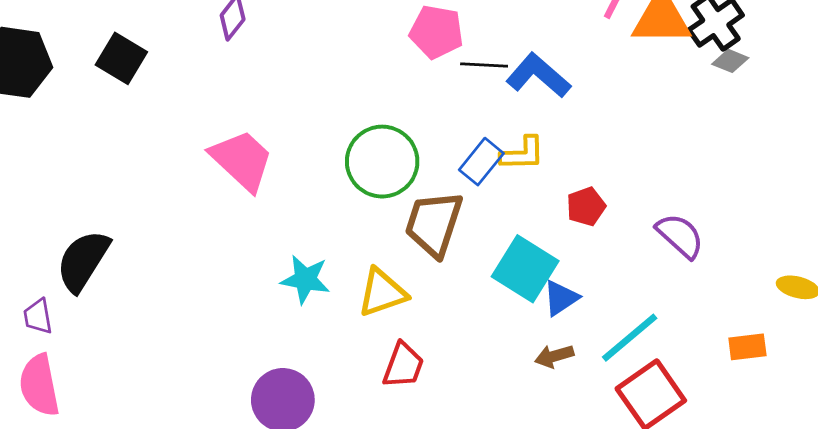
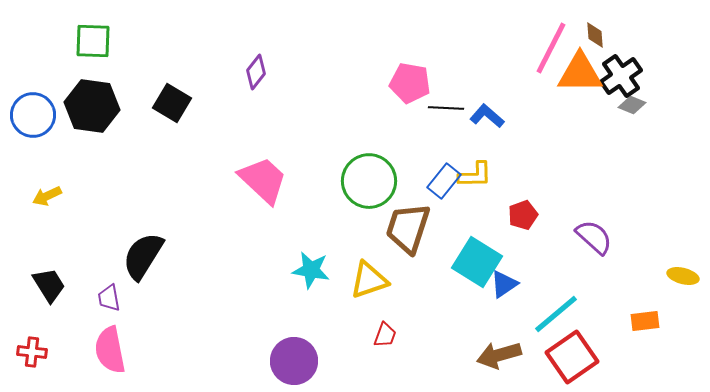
blue L-shape: (538, 76) -> (487, 116), size x0.7
brown arrow: (554, 356) -> (499, 355), moved, size x1.5
red trapezoid: (403, 365) -> (385, 335), size x0.7

